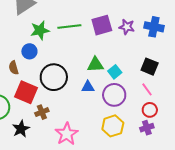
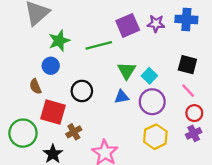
green line: (69, 27) -> (99, 45), moved
green triangle: (95, 65) -> (127, 71), turned -48
black circle: (54, 77) -> (82, 91), size x0.7

